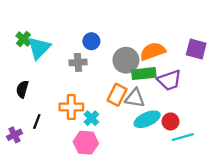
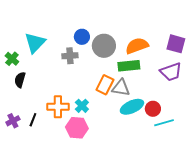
green cross: (23, 39) -> (12, 59), moved
gray circle: (126, 60) -> (104, 46), moved
purple trapezoid: (169, 80) -> (171, 72), moved
orange cross: (71, 107) -> (58, 107), moved
black line: (37, 121) -> (33, 120), moved

